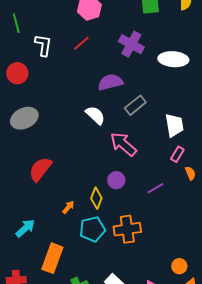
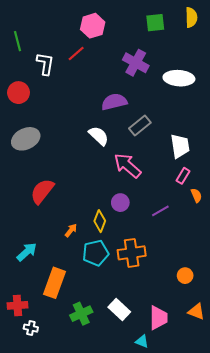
red line: (81, 43) -> (76, 53), moved
orange circle: (179, 266) -> (185, 276), moved

